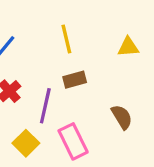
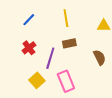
brown semicircle: (122, 117) -> (99, 57), moved

